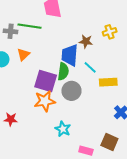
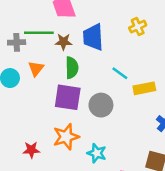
brown star: (86, 41) -> (63, 42), moved
blue trapezoid: (70, 55) -> (93, 37), moved
green semicircle: (63, 71) -> (72, 68), moved
orange star: (45, 101) -> (66, 137), moved

